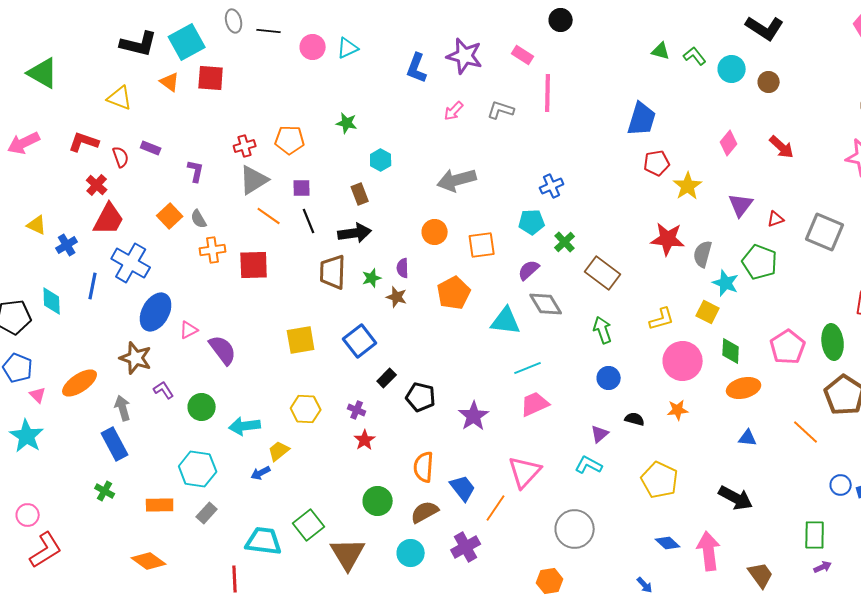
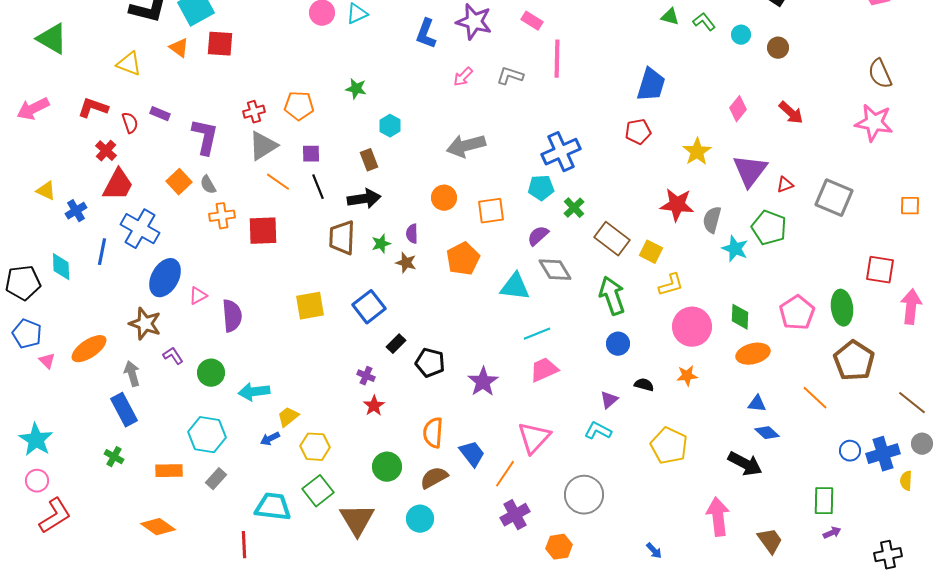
cyan circle: (732, 69) -> (741, 35), size x0.7
red pentagon: (657, 163) -> (638, 132), moved
purple L-shape: (196, 171) -> (205, 137), size x1.6
blue cross: (552, 186) -> (561, 152), size x1.6
purple triangle: (741, 205) -> (750, 171), size x1.4
yellow square: (708, 312) -> (651, 252), moved
green arrow: (603, 330) -> (612, 296), size x1.4
purple semicircle: (223, 350) -> (232, 316), turned 32
yellow hexagon: (306, 409) -> (315, 447), moved
cyan star: (27, 436) -> (36, 440), moved
blue diamond: (668, 543) -> (767, 433), moved
purple cross: (466, 547) -> (515, 515), moved

